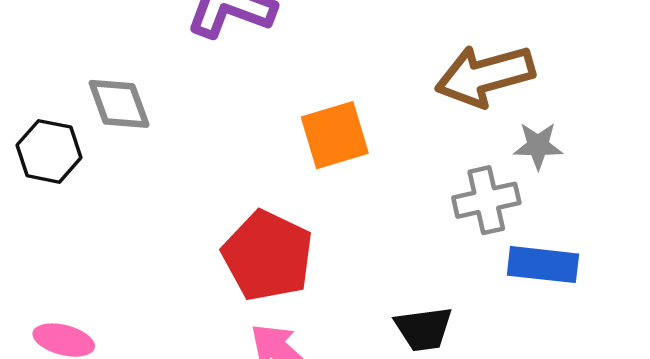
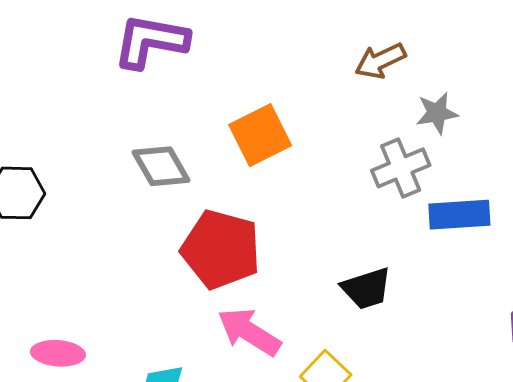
brown arrow: (485, 76) -> (380, 61), size x0.6
gray diamond: (119, 104) -> (161, 166), moved

